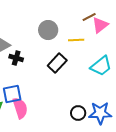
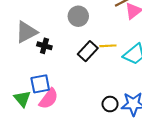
yellow line: (76, 40) -> (108, 46), moved
pink semicircle: (20, 108) -> (49, 99), turned 55

